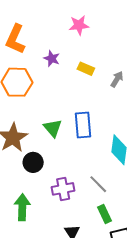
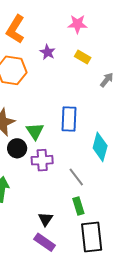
yellow rectangle: (86, 69) -> (83, 57), moved
green triangle: (53, 128) -> (35, 131), moved
purple cross: (63, 189) -> (42, 160), moved

